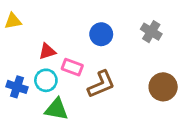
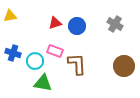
red triangle: (47, 51) -> (55, 23), moved
brown L-shape: (101, 84) -> (77, 64), turned -70
blue cross: (17, 87) -> (13, 53), moved

